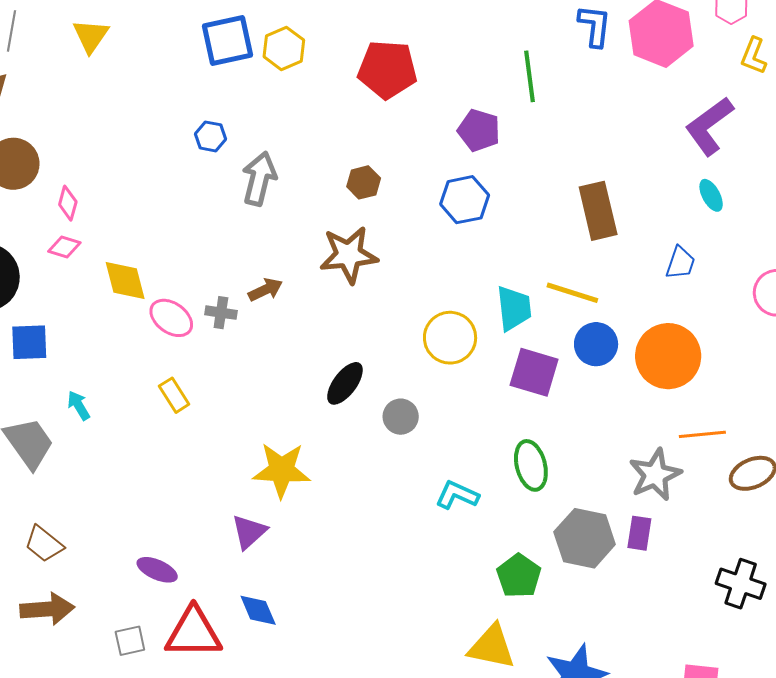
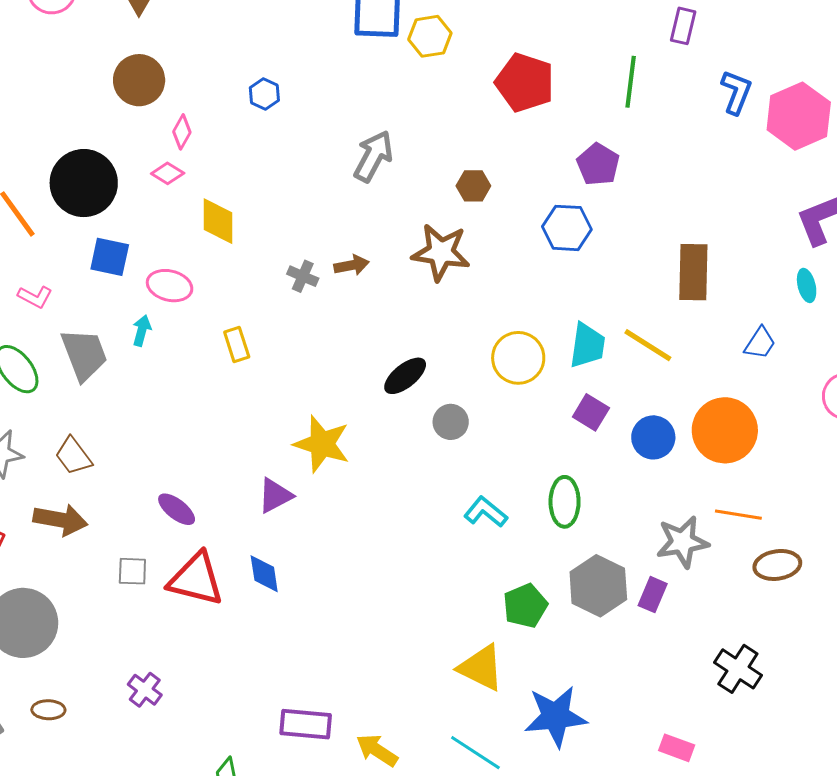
green line: (529, 76) -> (631, 82), moved
blue hexagon: (211, 136) -> (264, 94), moved
pink ellipse: (171, 318) -> (170, 286), moved, turned -36
blue circle: (596, 344) -> (653, 437), moved
purple square: (534, 372) -> (591, 412), size x0.7
cyan arrow: (79, 405) -> (142, 330), turned 32

